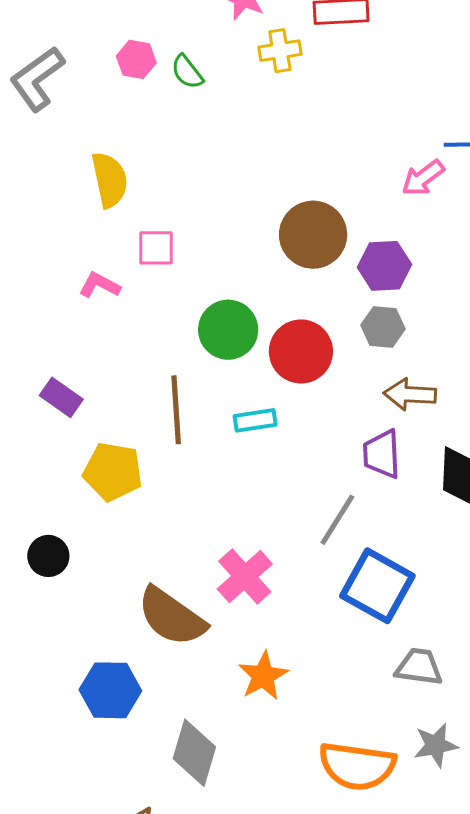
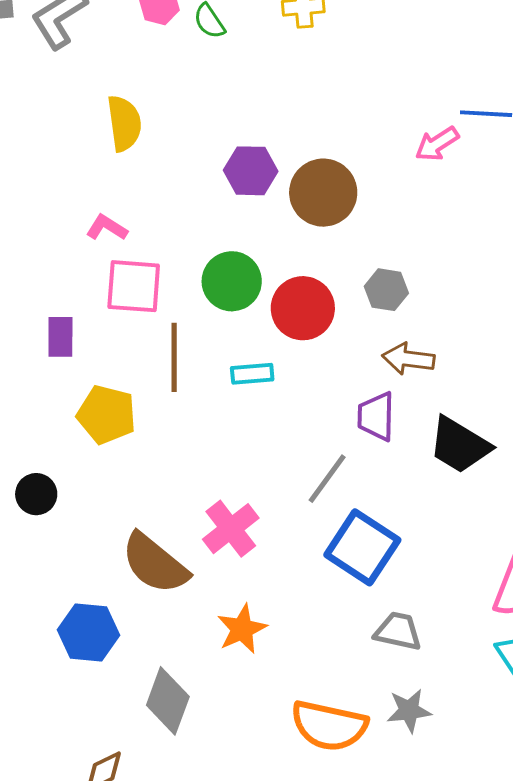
pink square: (156, 248) -> (134, 286), moved, size x1.5
purple hexagon: (384, 266) -> (251, 171), moved
purple rectangle: (61, 397) -> (60, 337), turned 51

